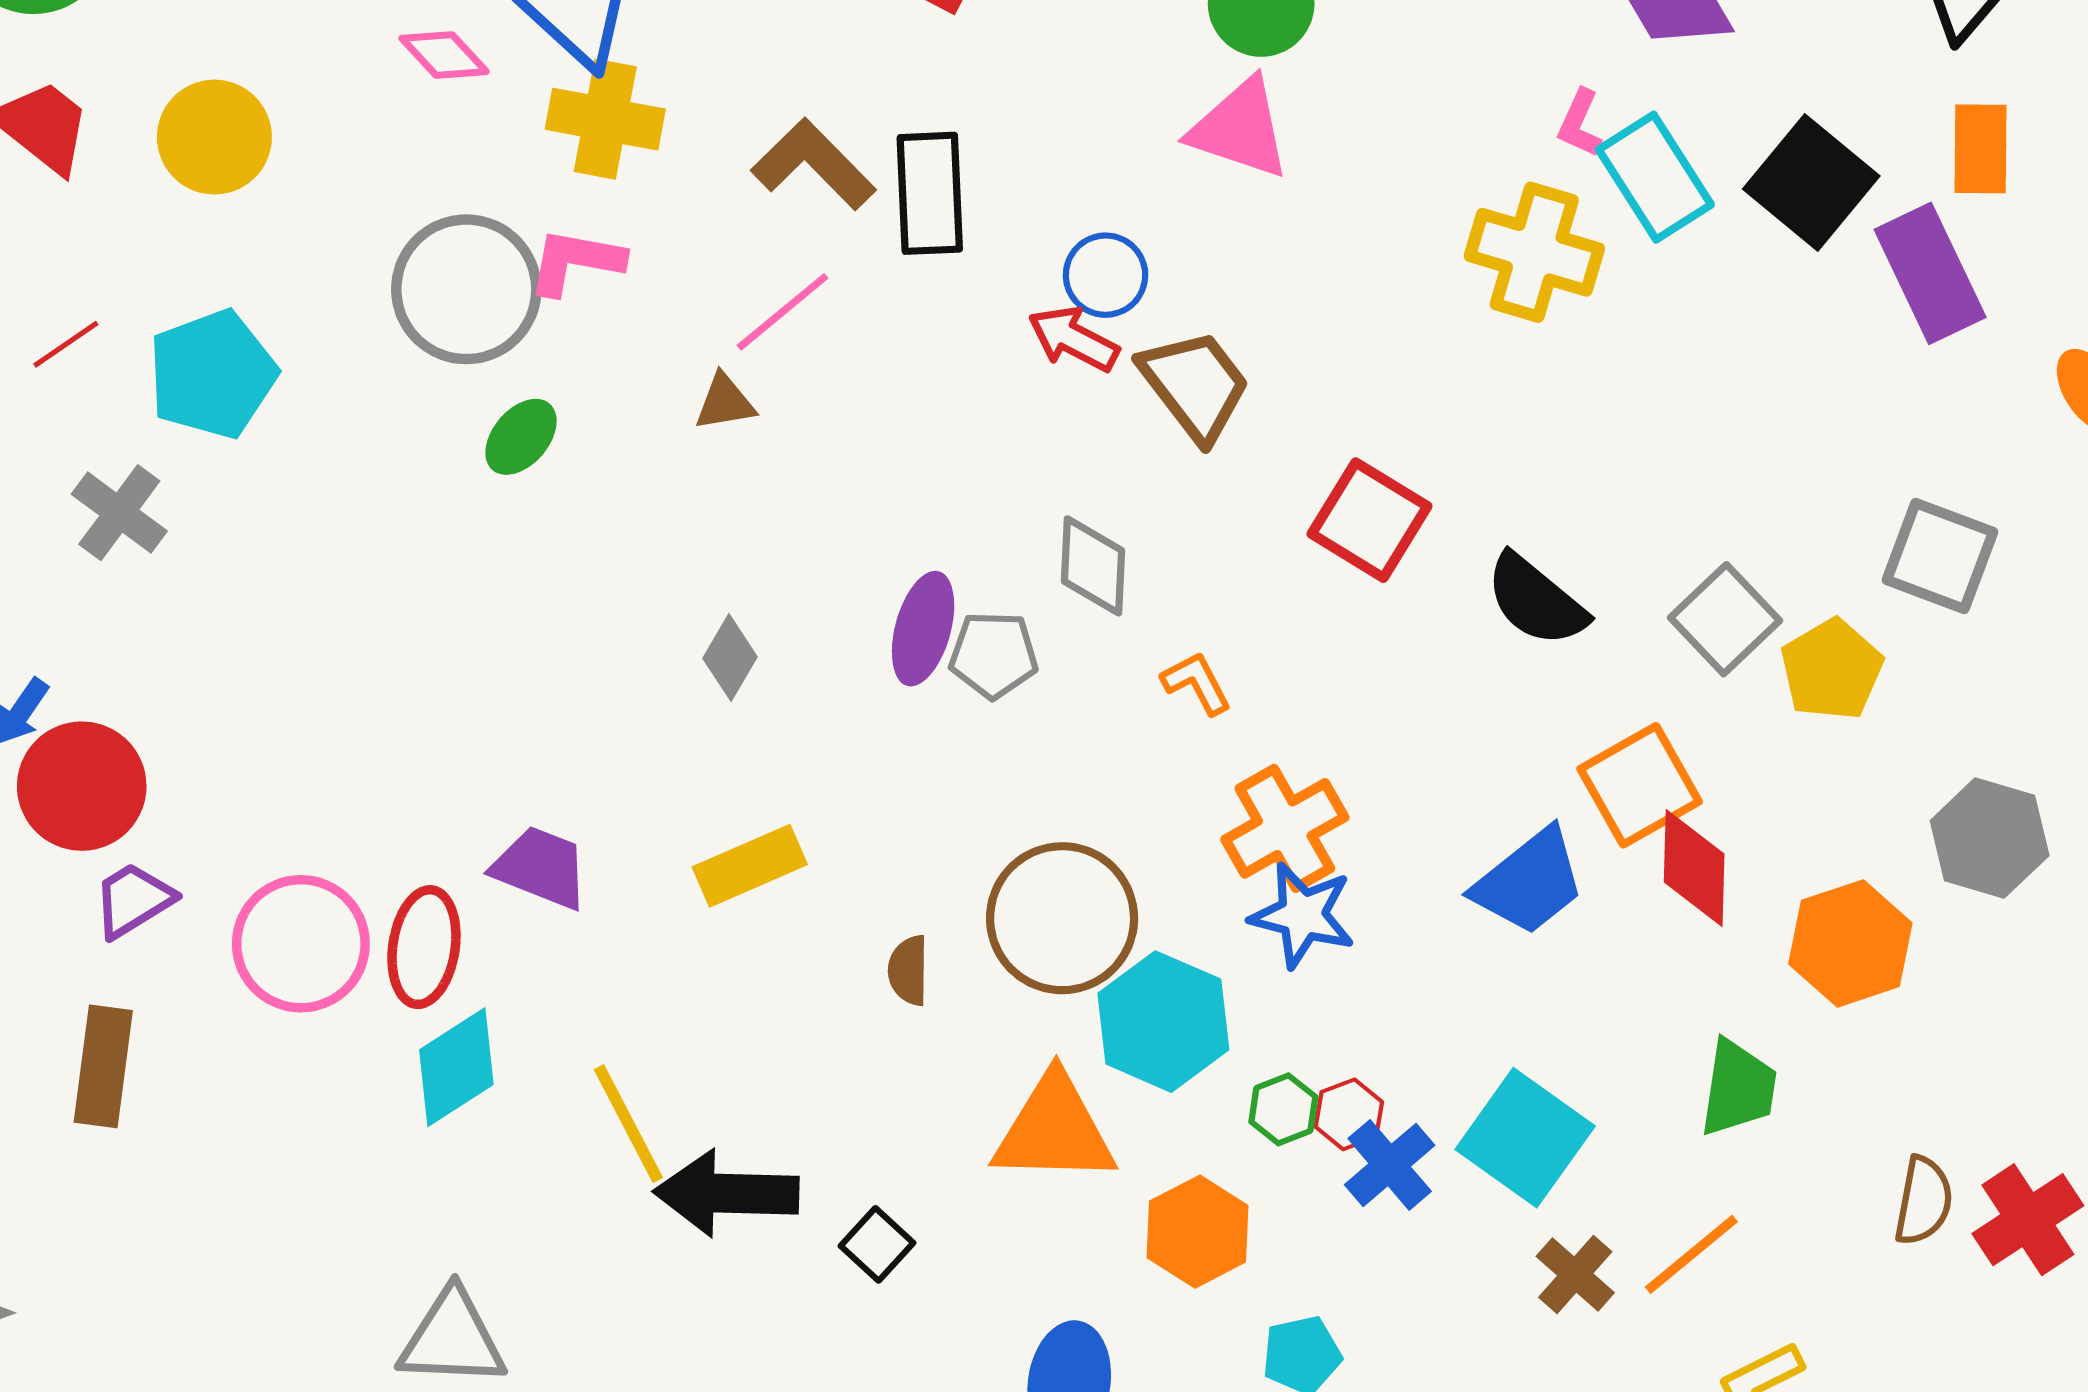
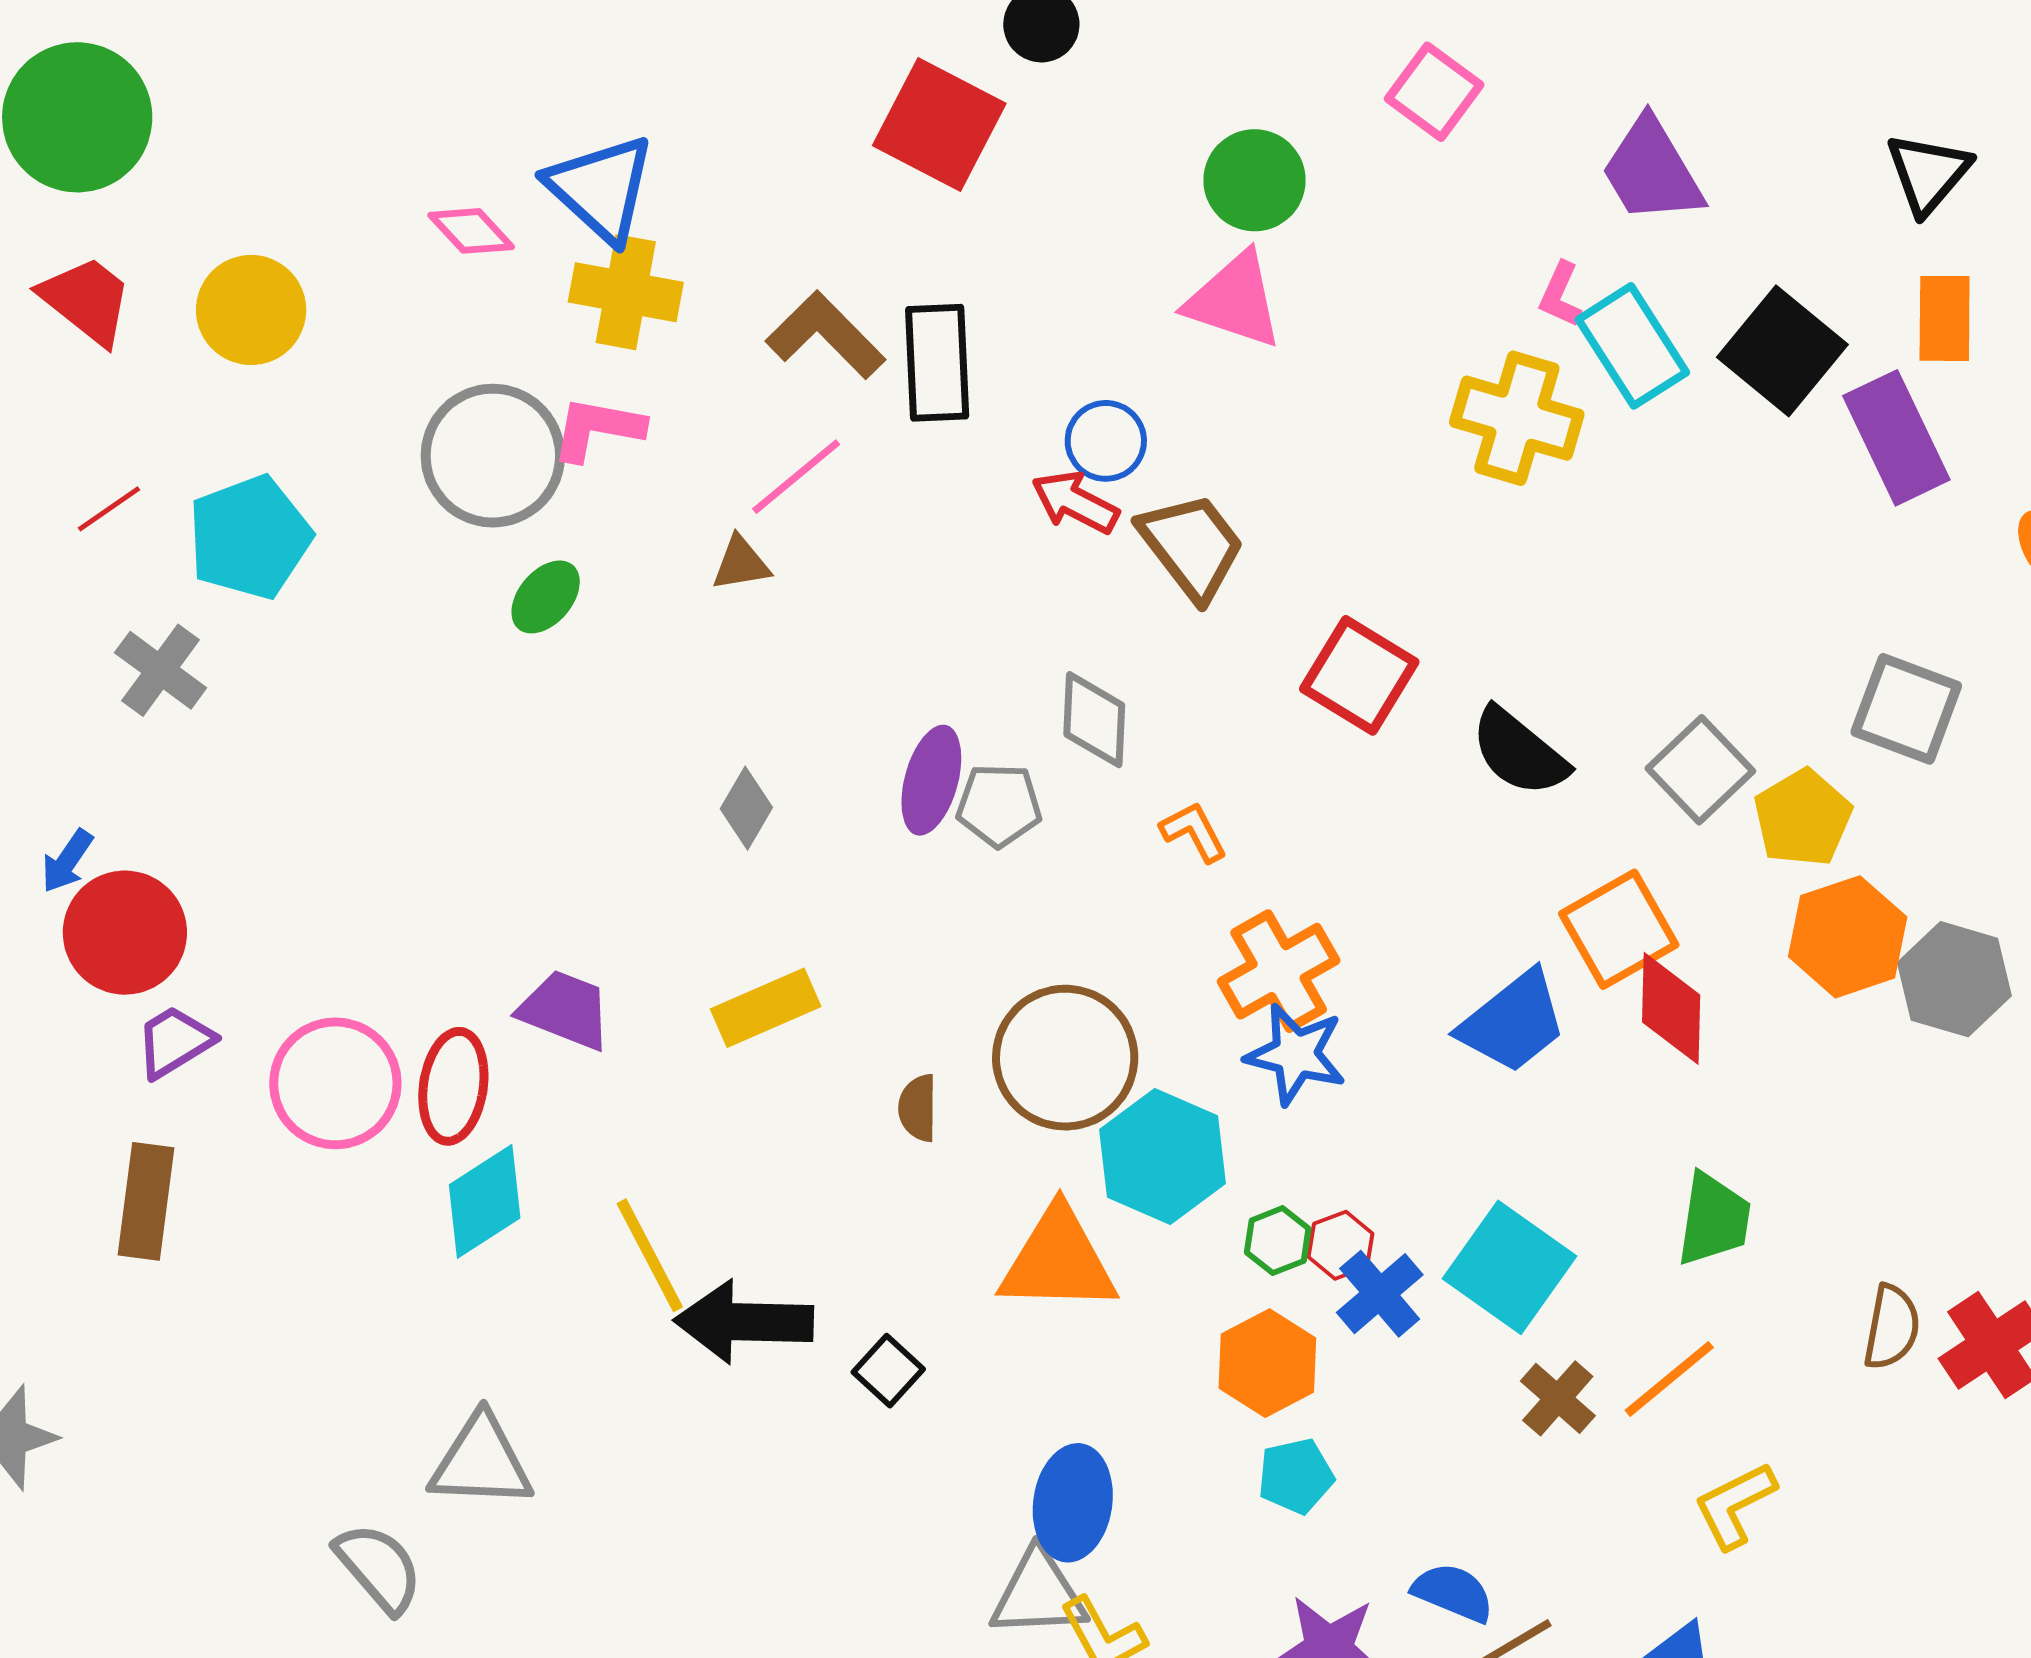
orange hexagon: (1850, 943) -> (1848, 937), moved
orange hexagon: (1198, 1232) -> (1267, 1363), moved

